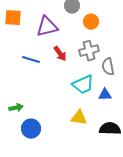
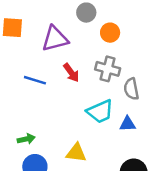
gray cross: (89, 51) -> (108, 69), turned 30
green arrow: (16, 108) -> (26, 139), moved
yellow triangle: (79, 118) -> (76, 153), moved

